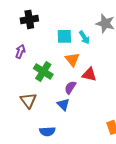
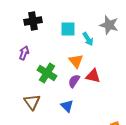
cyan square: (64, 36) -> (68, 29), moved
purple semicircle: (70, 87) -> (74, 81), moved

